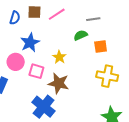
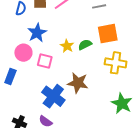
green semicircle: (81, 35) -> (85, 45), moved
orange square: (101, 47) -> (108, 34), size x1.5
brown star: (59, 83) -> (78, 83), moved

